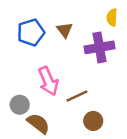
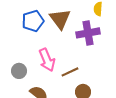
brown triangle: (65, 30) -> (60, 19), size x1.6
gray circle: (20, 105) -> (19, 71), moved

